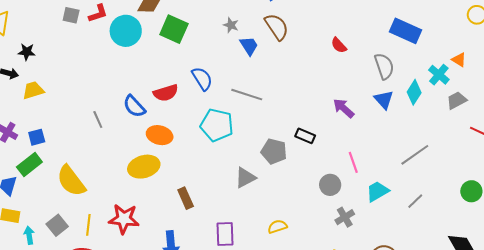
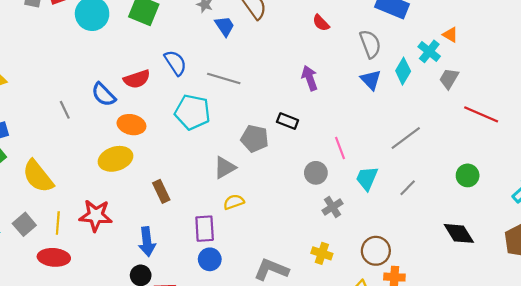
gray trapezoid: (457, 100) -> (449, 79), turned -30
purple arrow: (344, 108) -> (310, 78), moved, turned 30
cyan trapezoid: (378, 191) -> (367, 178), turned -35
yellow semicircle: (277, 227) -> (234, 202), moved

